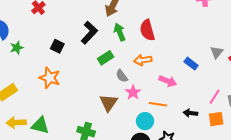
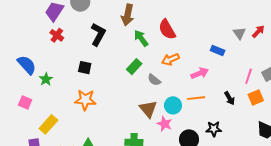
black L-shape: (89, 33) -> (98, 34), moved
pink arrow: (168, 81) -> (200, 73), turned -30
pink star: (133, 92) -> (165, 124), moved
black arrow: (190, 113) -> (230, 98), turned -112
cyan circle: (145, 121) -> (173, 105), moved

